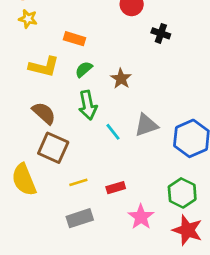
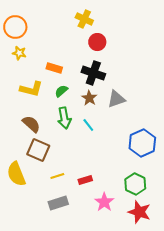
black cross: (161, 33) -> (93, 73), moved, size x1.6
gray triangle: (146, 125) -> (116, 99), moved
cyan line: (113, 132) -> (88, 125), moved

